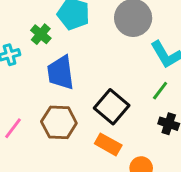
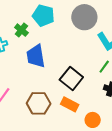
brown hexagon: (59, 122) -> (39, 103), moved

